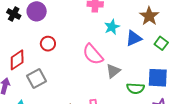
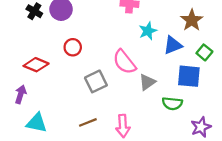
red diamond: (17, 60) -> (36, 65), turned 55
blue square: (158, 78) -> (189, 76), moved
gray square: (36, 79) -> (96, 81), moved

